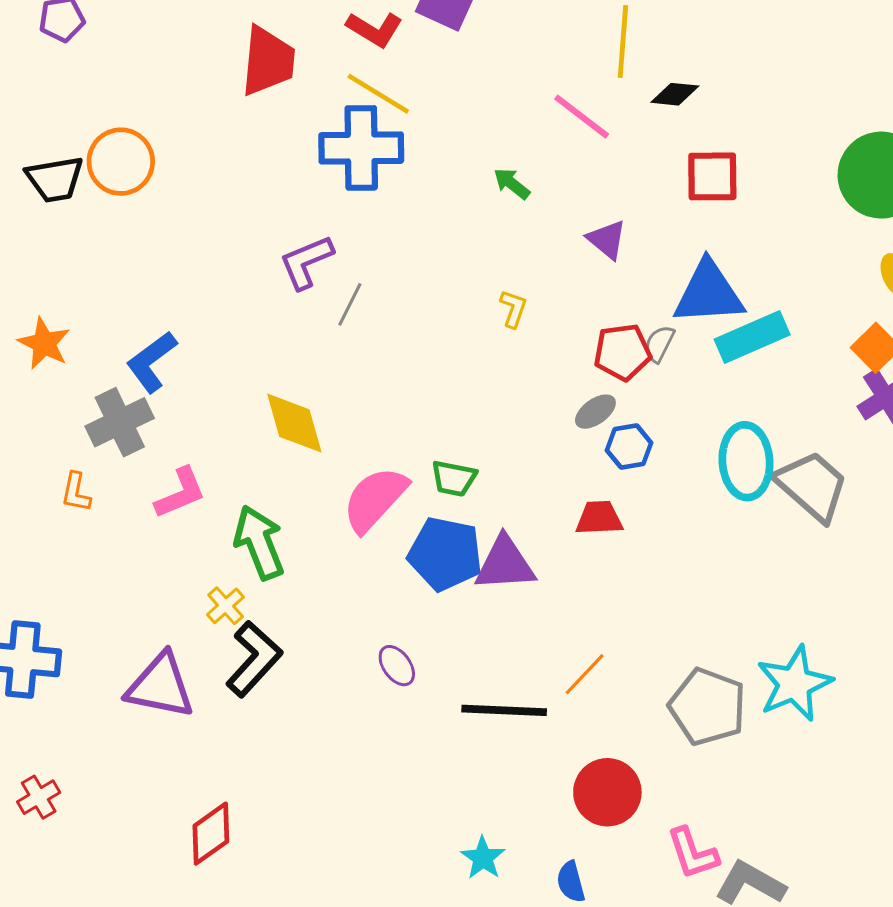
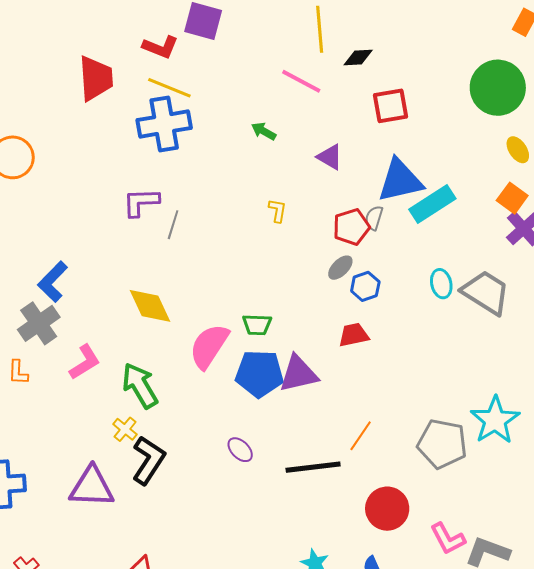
purple L-shape: (306, 262) -> (141, 202), turned 30
cyan ellipse: (746, 461) -> (441, 284), size x0.6

